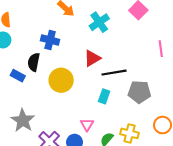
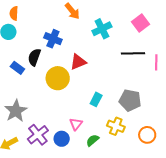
red triangle: (92, 58) -> (78, 62), moved
black line: (114, 73) -> (133, 53), moved
yellow cross: (129, 133) -> (116, 126), moved

